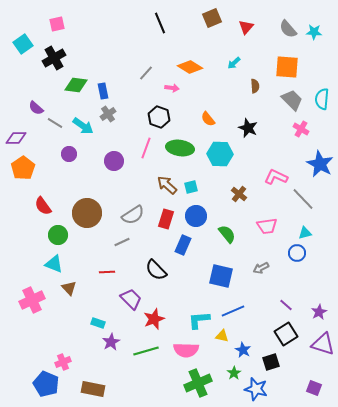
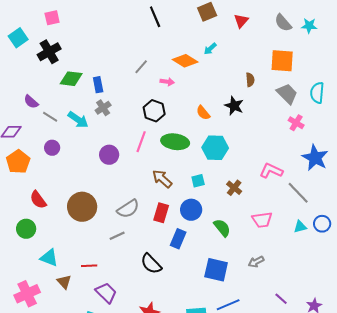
cyan arrow: (234, 63) -> (210, 49), moved
black star: (248, 128) -> (234, 106), moved
purple circle: (69, 154) -> (52, 148), moved
cyan square: (191, 187) -> (198, 181), moved
green circle: (58, 235) -> (26, 229), moved
blue circle: (297, 253) -> (322, 224), moved
red line: (107, 272) -> (89, 266), moved
purple trapezoid: (131, 299) -> (106, 293), moved

